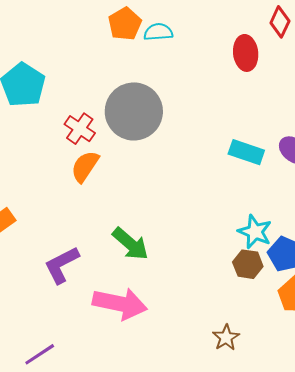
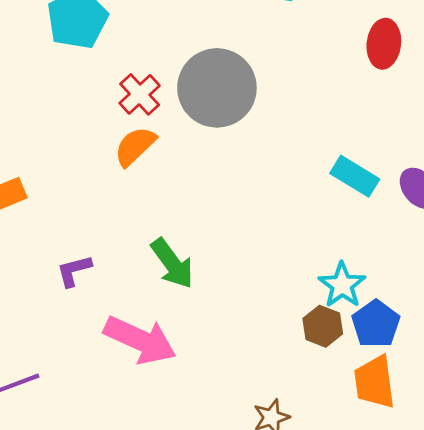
purple L-shape: (62, 265) -> (74, 271), size x0.7

